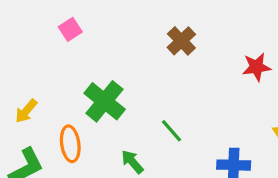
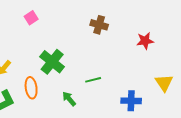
brown cross: (181, 41) -> (99, 25), turned -30
green line: (172, 131) -> (93, 80), turned -63

